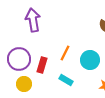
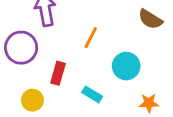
orange line: (65, 53) -> (91, 38), moved
purple circle: (19, 59) -> (21, 48), moved

